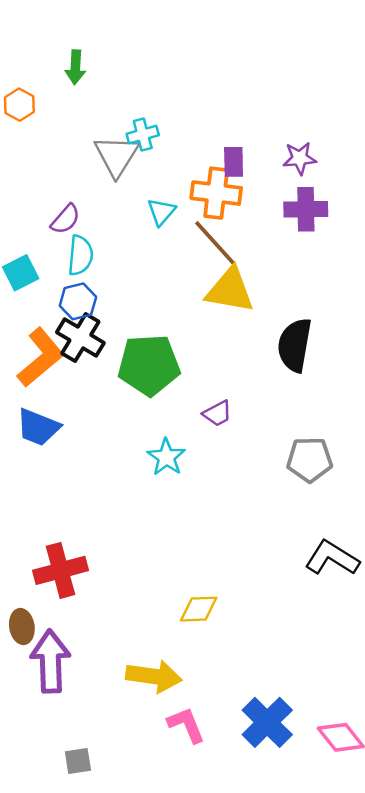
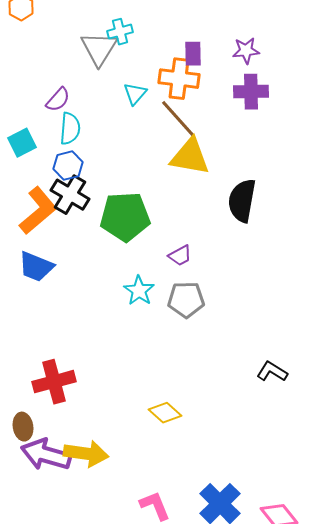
gray pentagon: (310, 460) -> (186, 300), moved
black L-shape: (332, 558) -> (272, 372), size x0.7
yellow diamond: (199, 609) -> (165, 413), turned 44
purple arrow: (51, 661) -> (46, 455), turned -72
yellow arrow: (154, 676) -> (86, 454), moved

